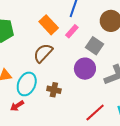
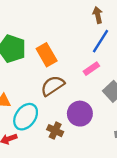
orange rectangle: (49, 25) -> (47, 55), moved
purple circle: (85, 69) -> (80, 114), moved

